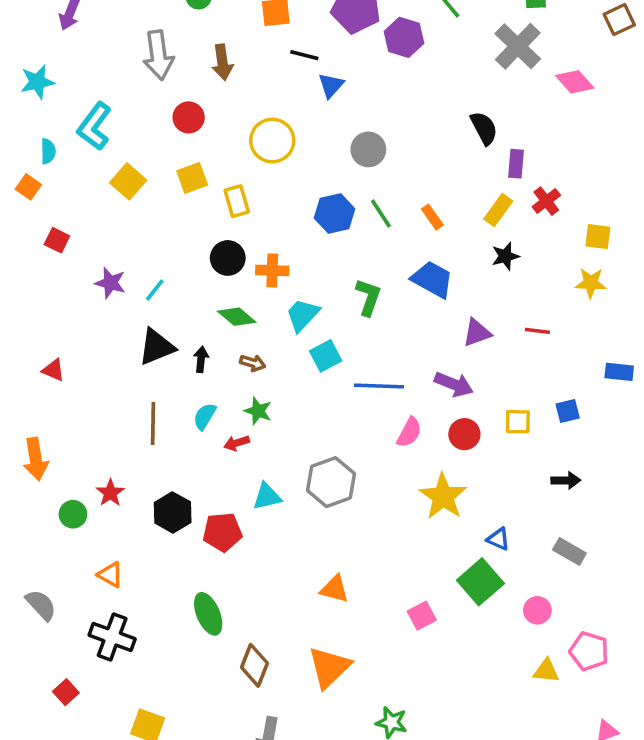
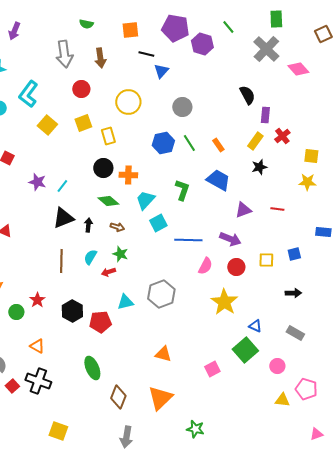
red square: (66, 692) -> (12, 386), moved

